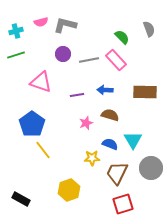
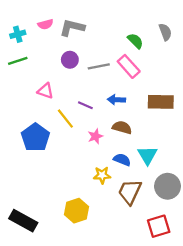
pink triangle: (41, 82) -> (45, 91), size x0.7
purple line: (77, 95) -> (85, 105), turned 32
yellow line: (43, 150) -> (65, 119), moved
black rectangle: (21, 199) -> (23, 221), size x1.4
red square: (123, 204) -> (159, 226), moved

